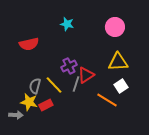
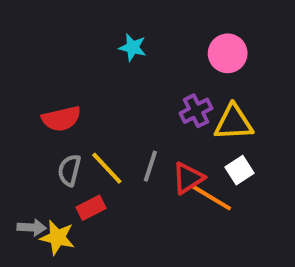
red semicircle: (29, 44) -> (61, 119), moved
purple cross: (69, 66) -> (196, 111), moved
red triangle: (86, 75) -> (188, 178), moved
yellow star: (29, 102) -> (57, 237), moved

